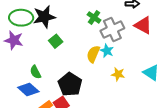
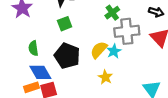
yellow star: (118, 74) -> (105, 77), moved
black pentagon: (70, 84) -> (67, 56), moved, turned -30
blue diamond: (28, 90) -> (40, 72), moved

